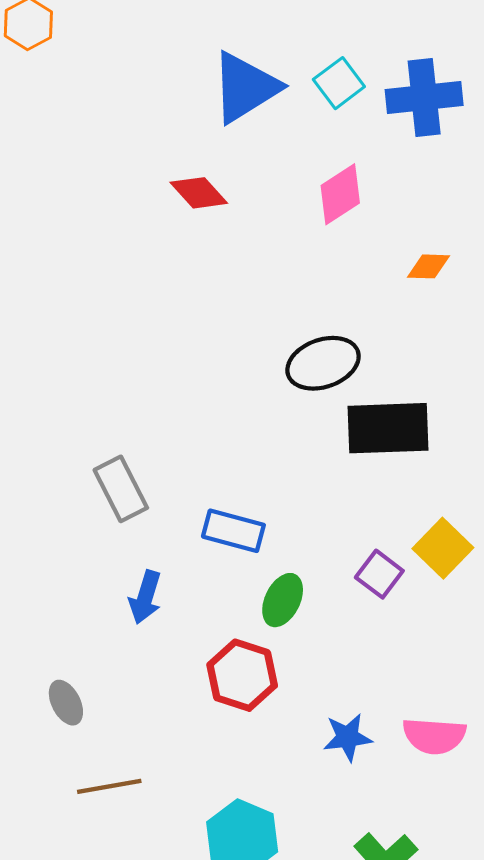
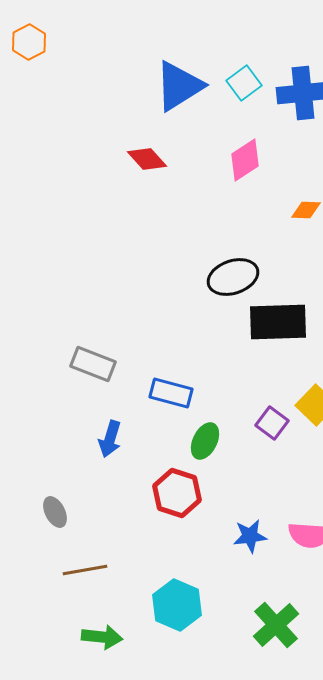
gray rectangle: (121, 489) -> (93, 364), turned -42

